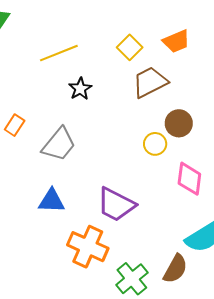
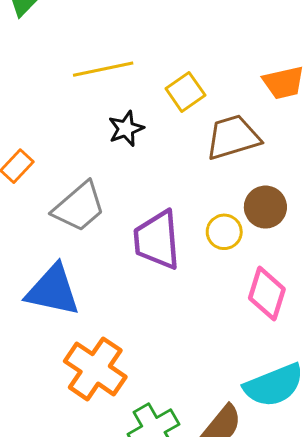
yellow square: (130, 47) -> (185, 92), moved
blue triangle: (52, 201) -> (53, 290), size x1.4
purple trapezoid: (116, 205) -> (157, 240), moved, turned 48

